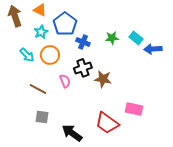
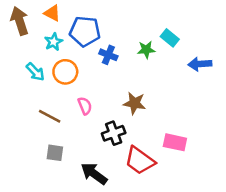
blue pentagon: (65, 24) -> (85, 31), turned -30
cyan rectangle: (136, 38) -> (170, 38), moved
black cross: (83, 68) -> (114, 133), moved

